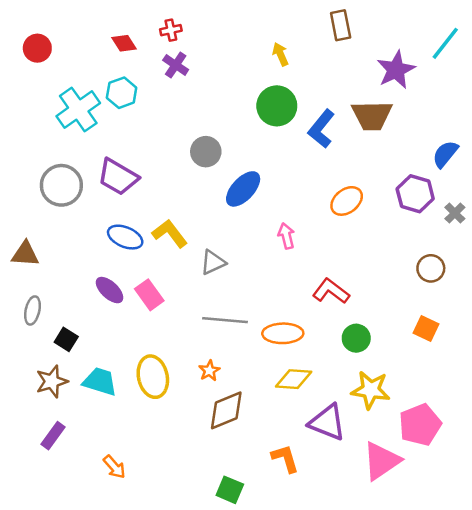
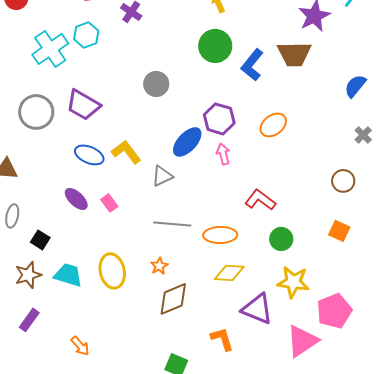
blue ellipse: (243, 189) -> (187, 142), moved
purple hexagon: (415, 194) -> (219, 119), moved
pink rectangle: (149, 295) -> (109, 203), size x0.7

